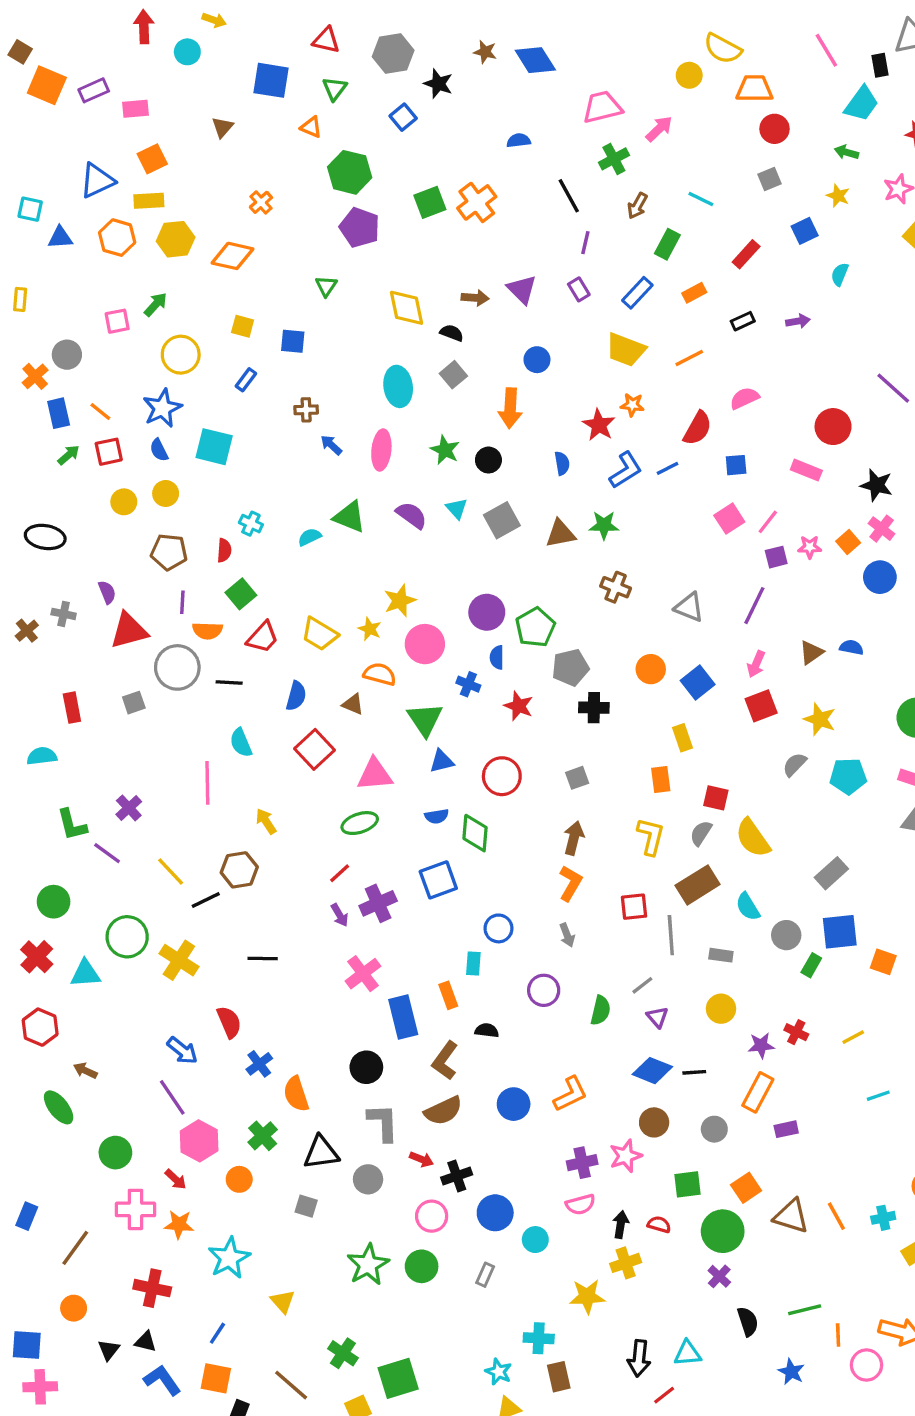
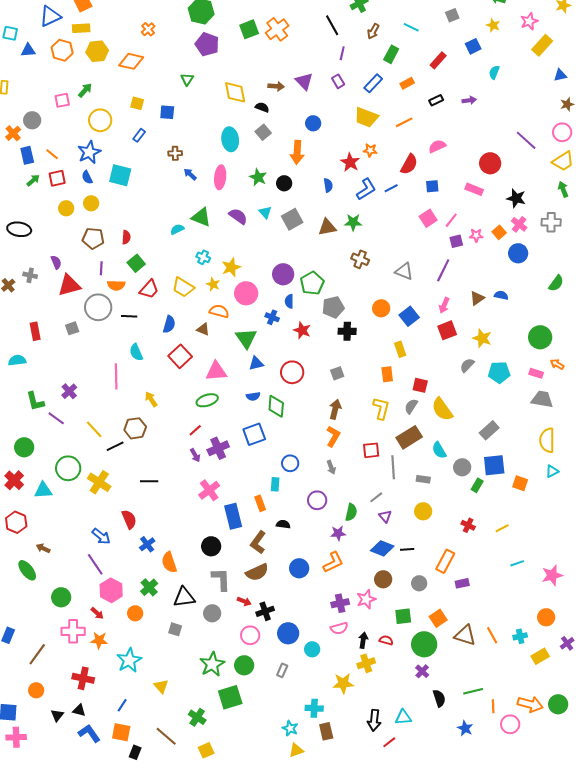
cyan cross: (251, 524) -> (203, 257), moved
purple star: (761, 1046) -> (338, 533), moved
green square: (398, 1378) -> (230, 697), moved

